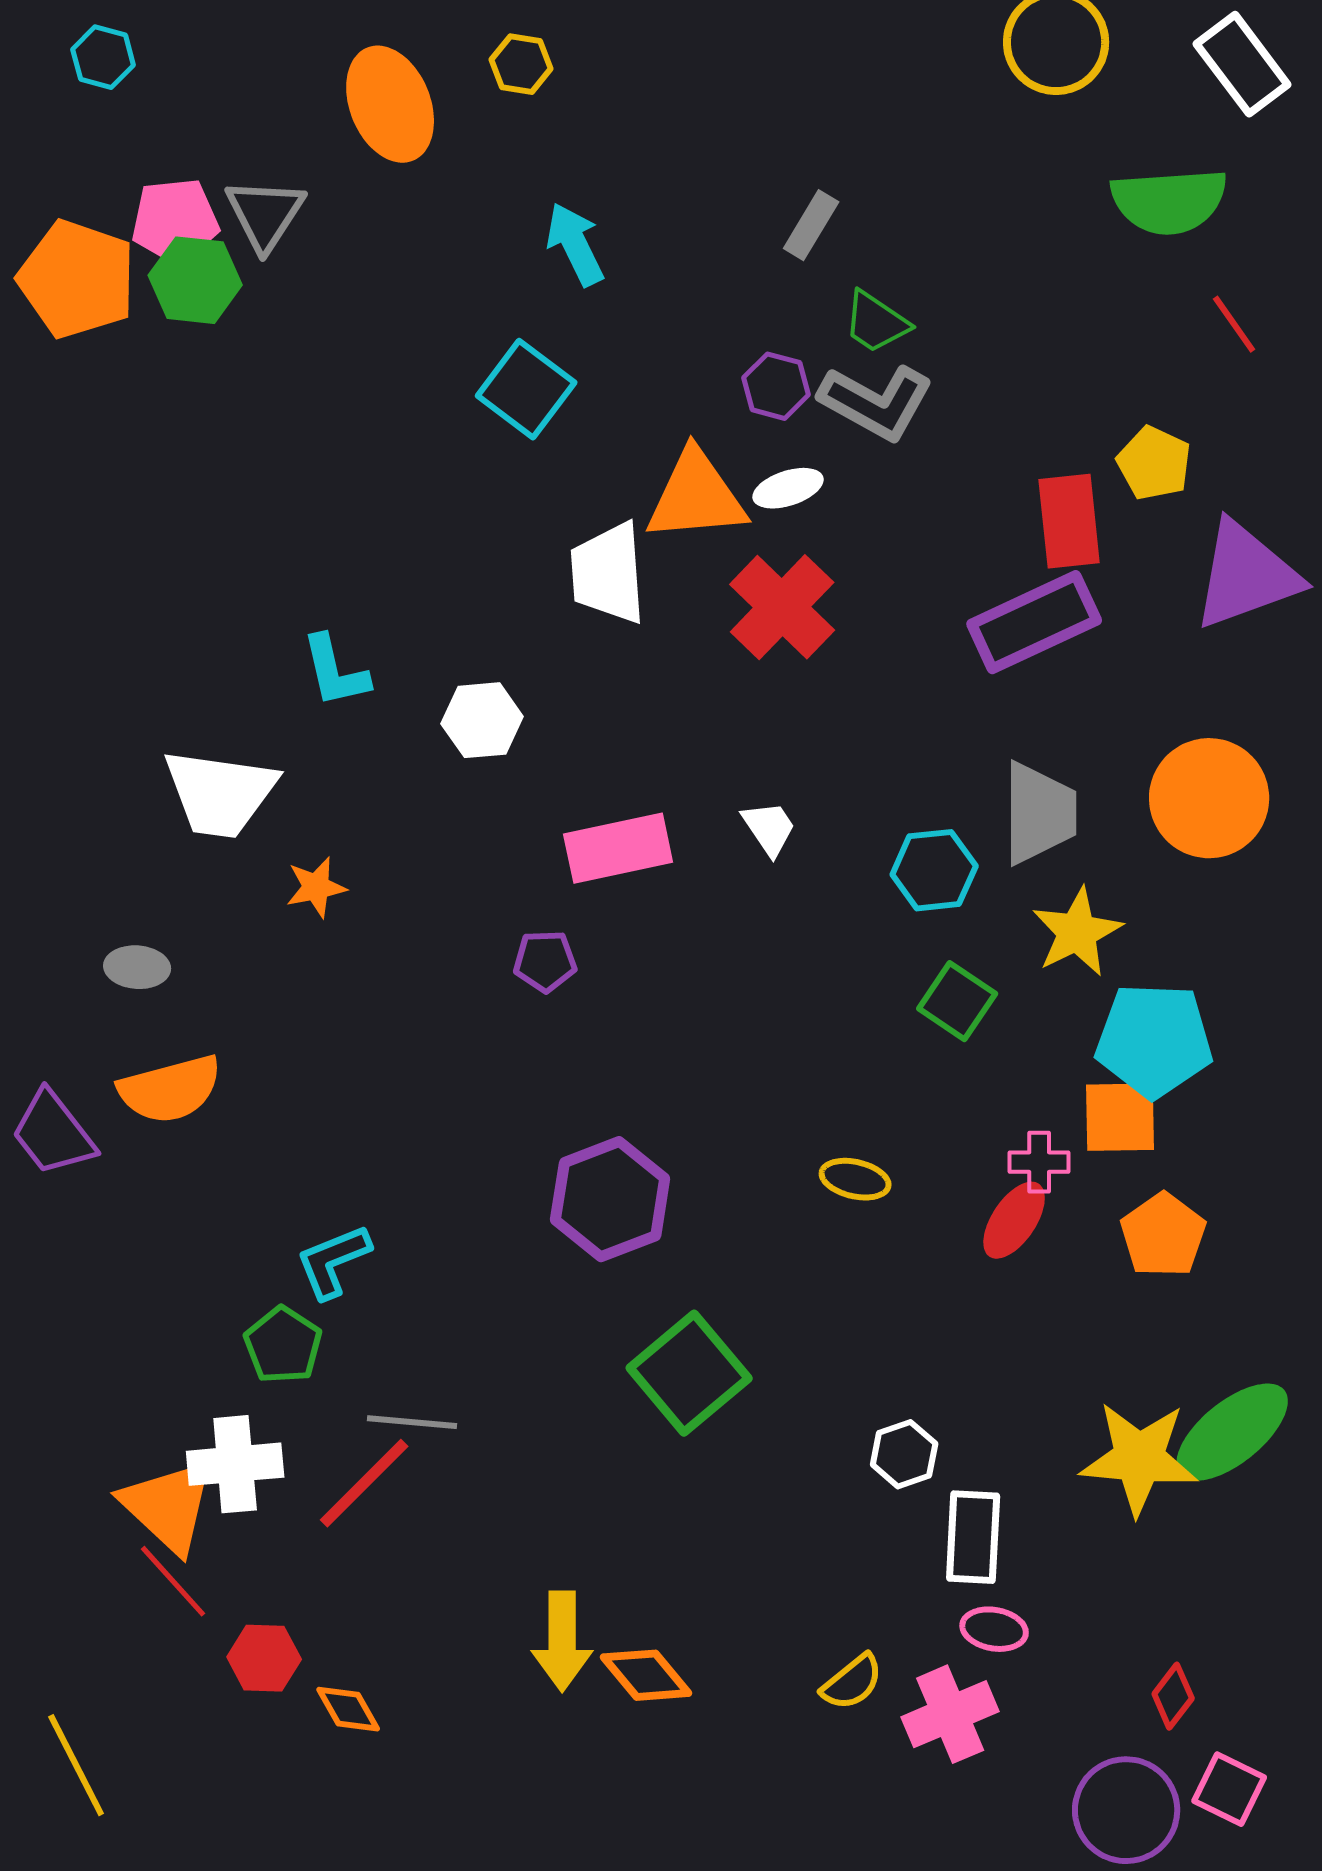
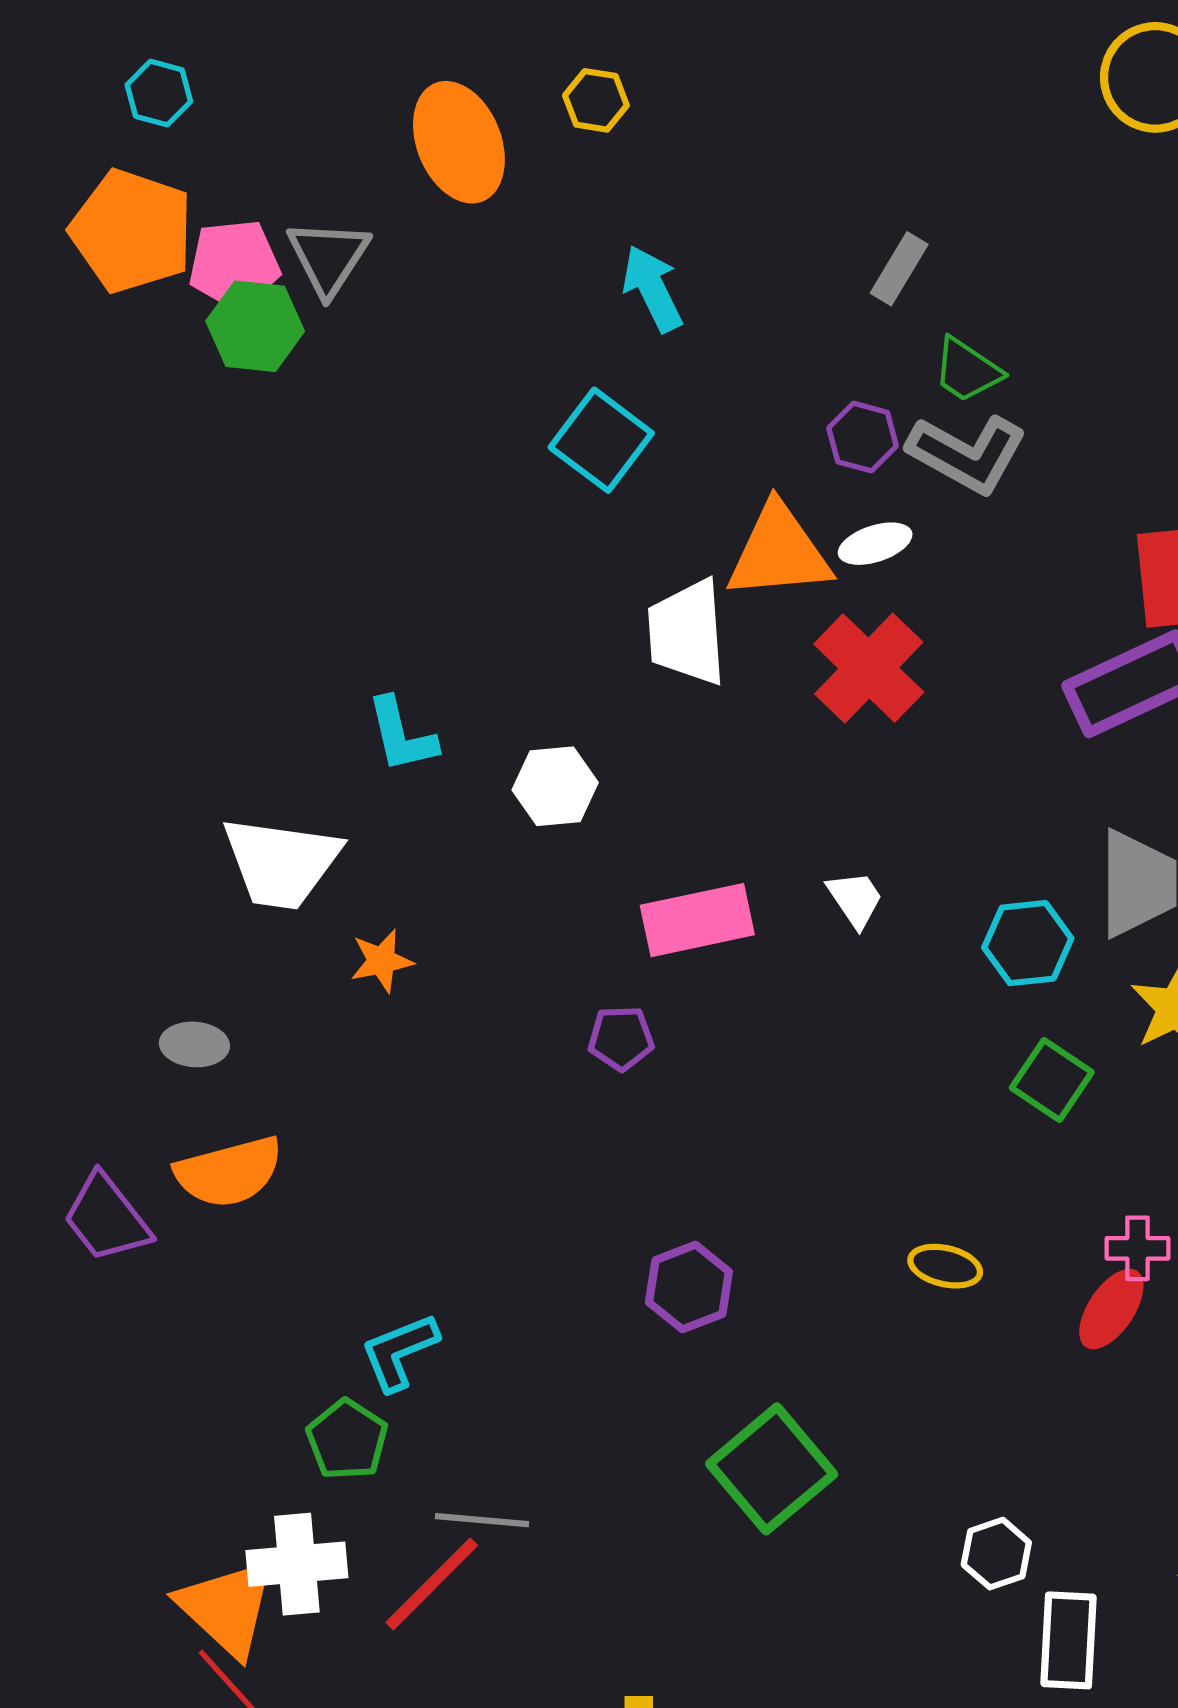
orange pentagon: (77, 279) -> (132, 231), moved
purple hexagon: (610, 1199) -> (689, 1287), size x0.7

